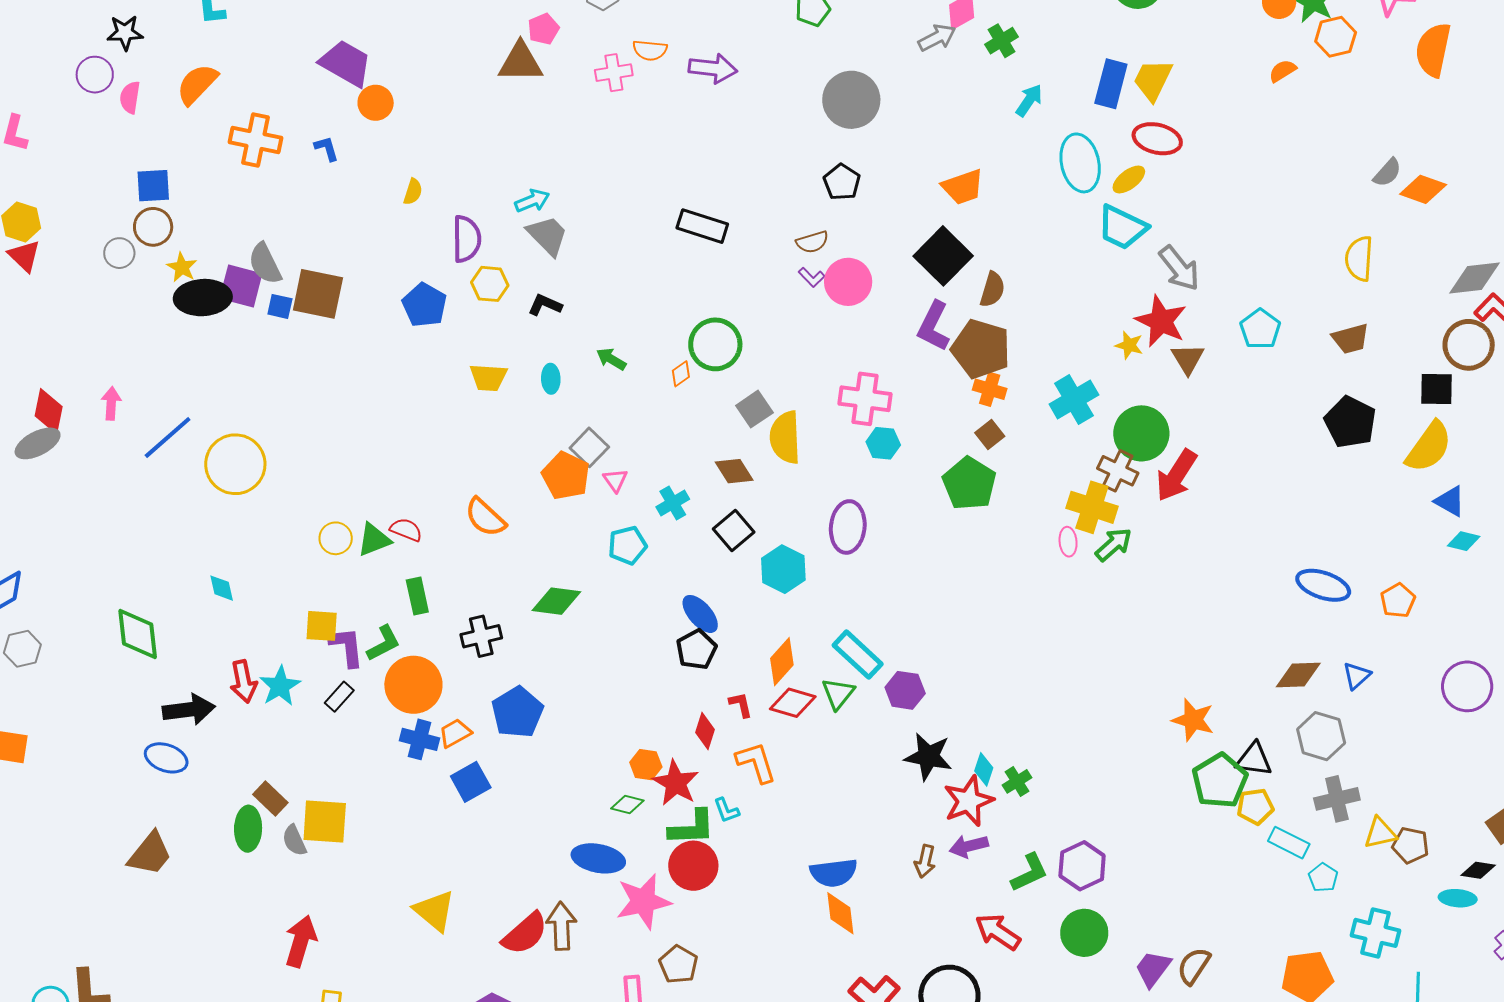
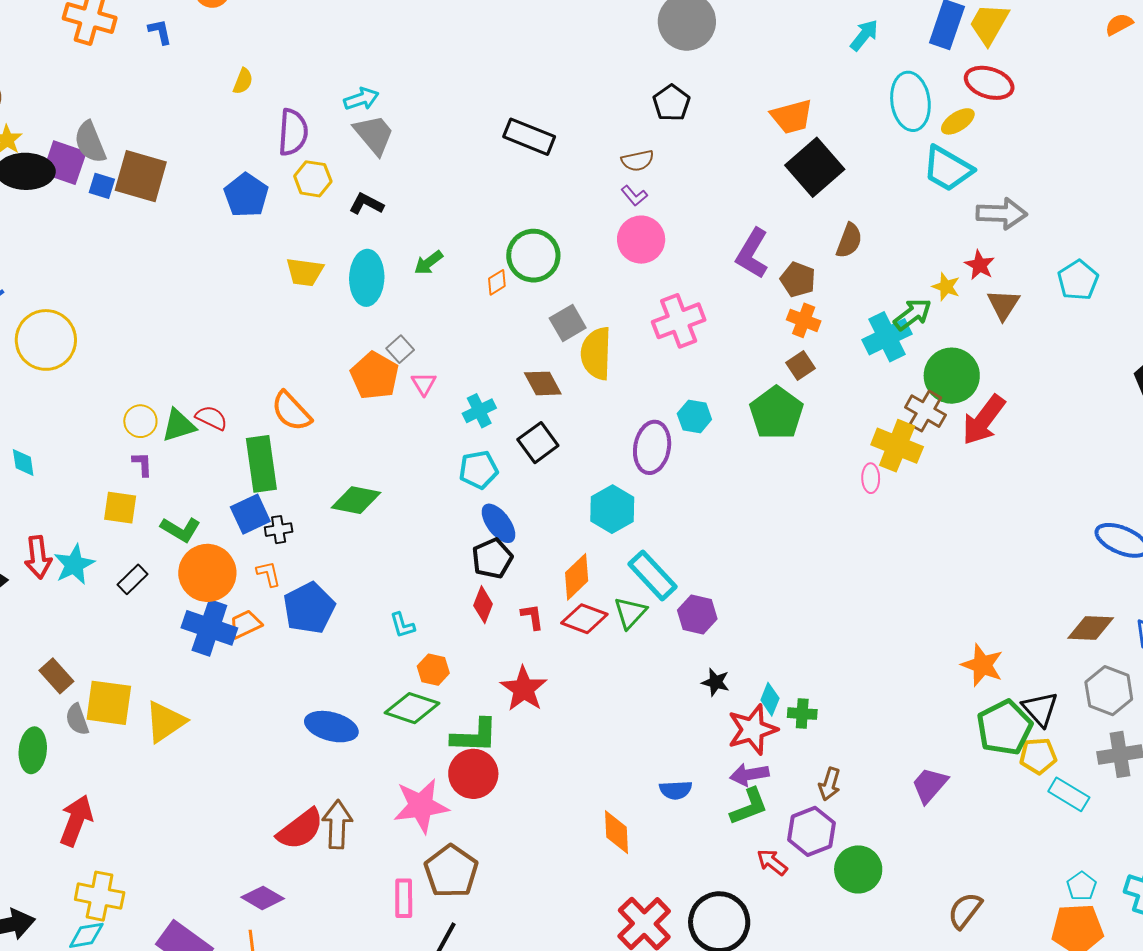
black square: (943, 256) -> (815, 167), moved
gray arrow: (1179, 268) -> (1002, 214), turned -54
pink circle: (848, 282) -> (641, 240), moved
brown semicircle: (992, 290) -> (849, 241), moved
red star: (1161, 321) -> (980, 265), size x0.6
brown pentagon: (981, 349) -> (798, 280), size x0.6
green arrow: (611, 359) -> (428, 263), turned -72
cyan ellipse: (551, 379) -> (367, 278), size x1.8
pink cross: (865, 399) -> (679, 321), turned -33
cyan hexagon: (883, 443) -> (694, 417), moved
gray square: (589, 447) -> (400, 349), size x0.7
green arrow: (1114, 544) -> (913, 314), moved
cyan pentagon: (628, 545) -> (478, 470), moved
cyan hexagon: (783, 569) -> (612, 509), moved
green rectangle: (417, 596) -> (261, 464), moved, size x1.5
black cross: (481, 636) -> (279, 530), size x0.7
green L-shape: (384, 643) -> (181, 529), turned 54
purple L-shape: (347, 647) -> (142, 464), moved, size x0.6
red diamond: (705, 731) -> (483, 605), moved
blue cross: (420, 739) -> (209, 628), size x1.4
black star: (928, 756) -> (716, 682), size x0.6
black triangle: (1254, 759) -> (1040, 709), turned 36
orange L-shape: (756, 762) -> (268, 574), moved, size x0.6
green cross: (1017, 781) -> (802, 714), turned 32
blue square: (471, 782) -> (250, 514), moved
red star: (676, 783) -> (524, 689), moved
green diamond: (627, 804) -> (412, 708), size x1.6
cyan L-shape: (726, 810) -> (402, 625), moved
green ellipse: (248, 829) -> (33, 750), moved
blue ellipse: (598, 858) -> (331, 727), moved
brown arrow: (925, 861) -> (830, 784), moved
purple hexagon: (1082, 866) -> (811, 831), moved
blue semicircle: (834, 873) -> (676, 790), moved, size x0.7
green L-shape: (1029, 873) -> (749, 807), moved
cyan pentagon: (1323, 878) -> (1082, 886), moved
yellow triangle: (434, 911) -> (165, 722), moved, turned 42
red arrow: (998, 932) -> (772, 862), size x0.7
brown pentagon: (678, 964) -> (451, 871), size x1.4
purple trapezoid: (1153, 969) -> (930, 785), moved

